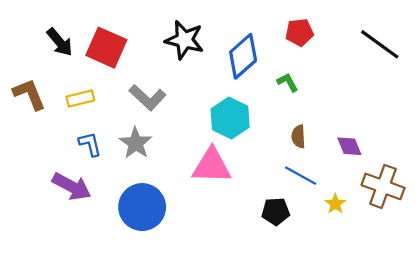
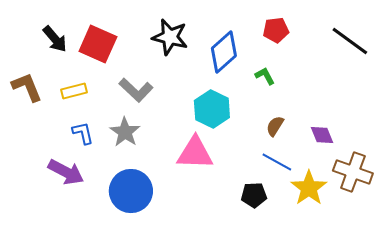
brown semicircle: (298, 137) -> (275, 126), turned 35
yellow star: (335, 204) -> (309, 188), size x1.8

